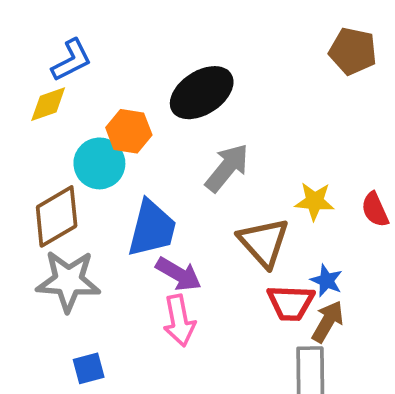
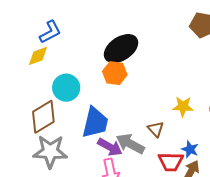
orange hexagon: (129, 131) -> (115, 73), moved
gray arrow: (227, 168) -> (130, 144), moved, turned -100
brown triangle: (264, 242) -> (156, 129), size x0.6

